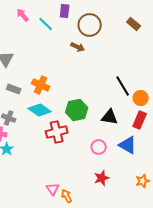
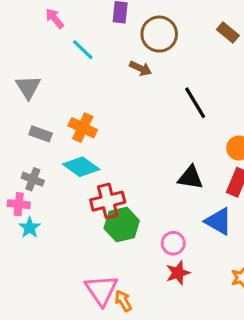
cyan line: (46, 24) -> (83, 50), moved
black line: (123, 86) -> (195, 103), moved
green hexagon: (77, 110) -> (122, 224), moved
pink circle: (99, 147) -> (173, 243), moved
pink triangle: (53, 189) -> (101, 290), size x1.6

